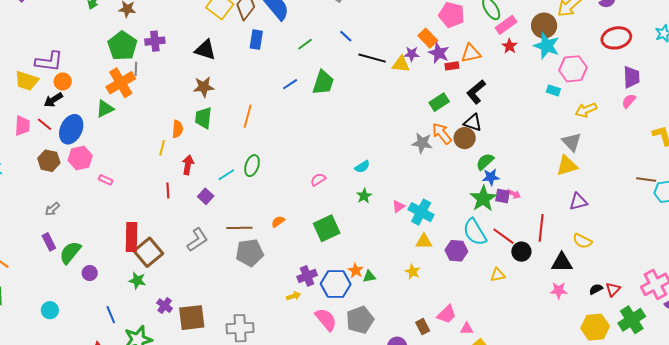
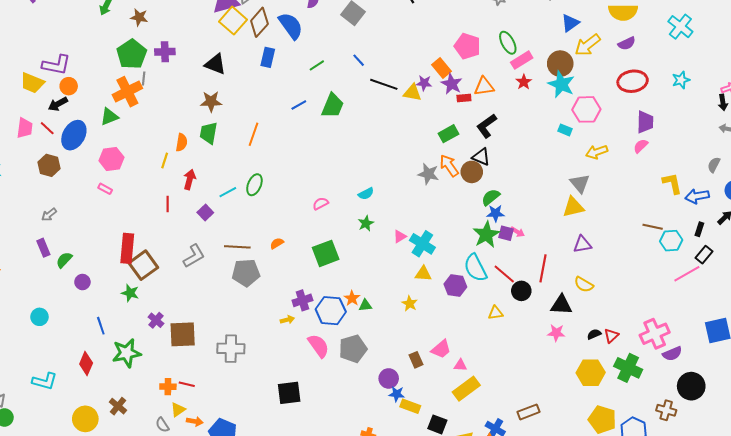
pink hexagon: (80, 158) -> (111, 159), moved
green semicircle: (70, 253) -> (64, 260), size x0.7
green cross: (632, 320) -> (628, 368), turned -36

